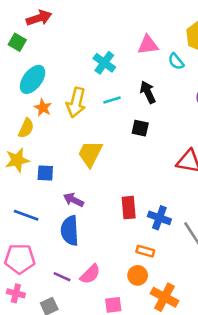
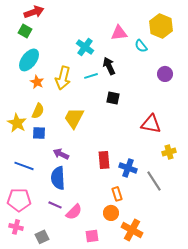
green square: (17, 42) -> (25, 31), moved
black arrow: (148, 92) -> (109, 66), moved
yellow semicircle: (26, 128) -> (38, 111), moved
yellow star: (17, 160) -> (17, 123), turned -30
orange rectangle: (145, 251) -> (117, 194), turned 56
purple line: (62, 277) -> (55, 205), moved

